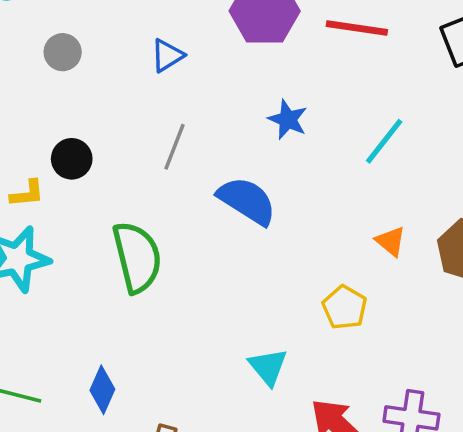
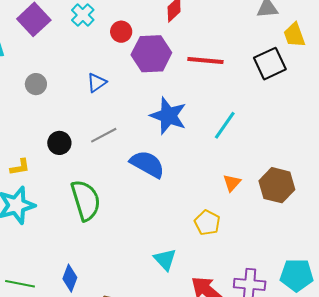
blue star: (288, 120) -> (168, 116), size x1.6
gray line: (175, 147) -> (104, 135), turned 44
black circle: (72, 159) -> (59, 143), moved
orange triangle: (391, 241) -> (232, 183), turned 36

